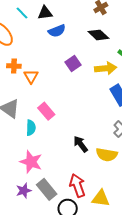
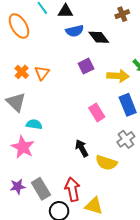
black diamond: (98, 35) -> (99, 37), moved
orange cross: (14, 66) -> (22, 72), moved, turned 32
pink rectangle: (46, 111) -> (97, 112), moved
cyan semicircle: (31, 128) -> (34, 124), turned -91
pink star: (31, 162) -> (23, 147), moved

